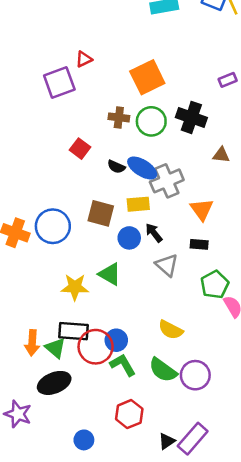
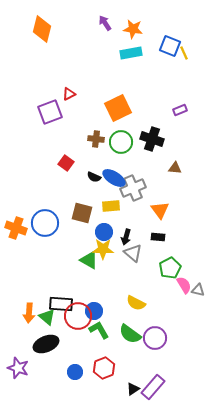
black arrow: (154, 233) -> (126, 237), moved, turned -126
yellow star: (75, 287) -> (103, 249), moved
blue circle: (84, 440) -> (75, 372), moved

